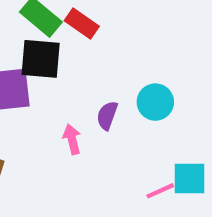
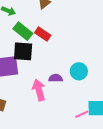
purple semicircle: (107, 115) -> (56, 78), turned 72
pink arrow: (72, 139) -> (39, 90), size x1.5

